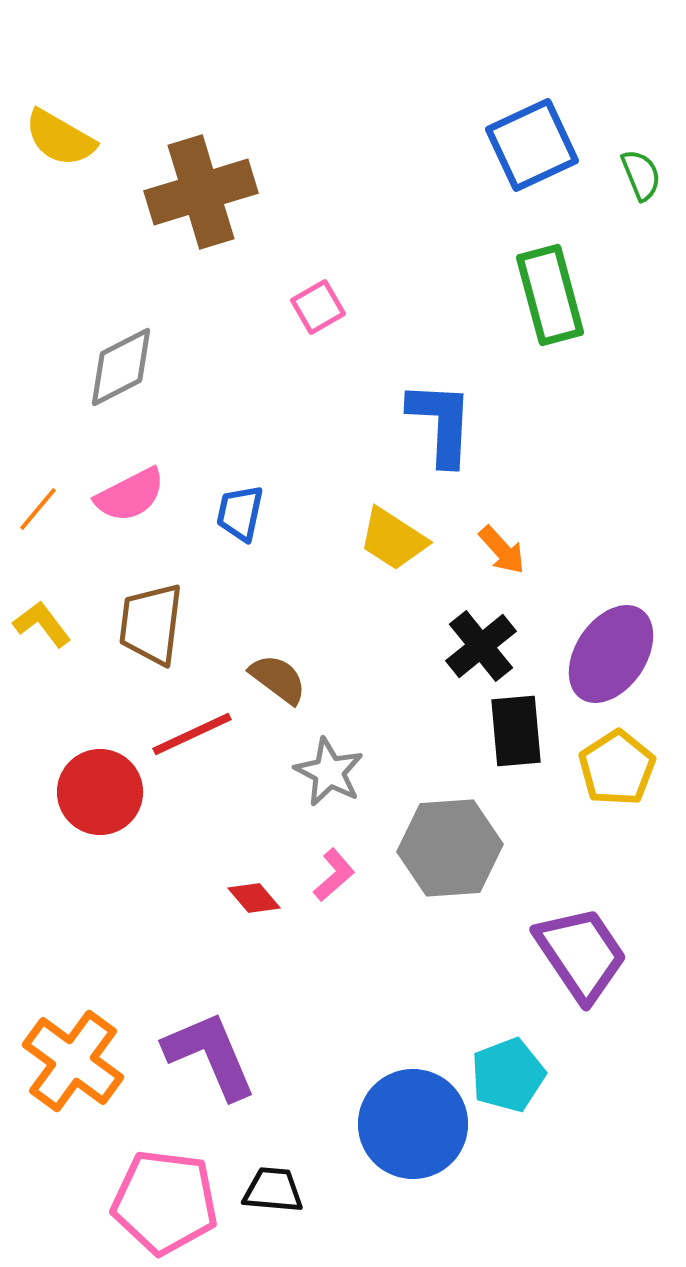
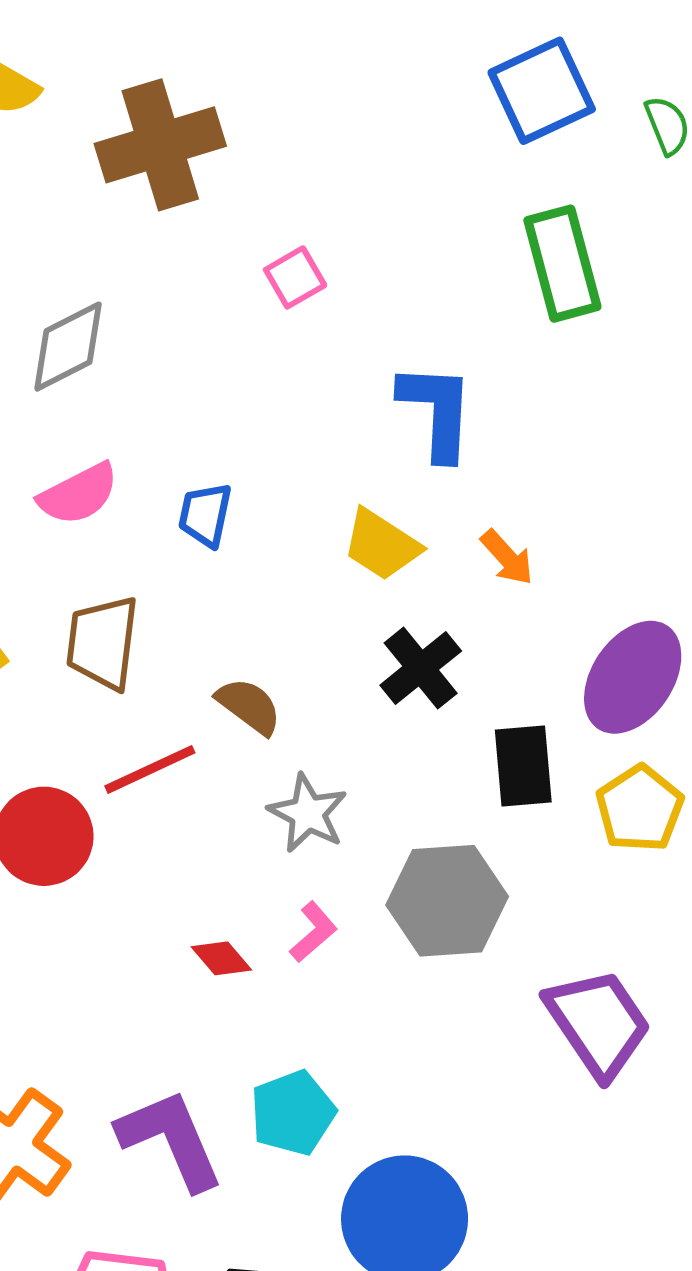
black cross: (481, 646) -> (421, 668), moved
cyan pentagon: (508, 1075) -> (293, 1113), moved

